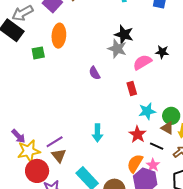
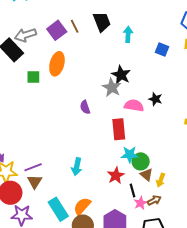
pink semicircle: (142, 62) -> (134, 106), turned 30
red rectangle: (132, 88) -> (119, 129), size x1.5
green circle: (171, 116) -> (141, 161), moved
black line: (157, 146) -> (133, 191), turned 40
orange semicircle: (135, 163) -> (82, 206), moved
pink star: (153, 165) -> (140, 203), moved

